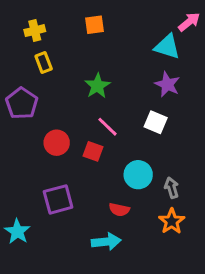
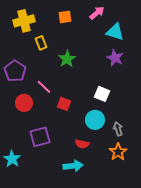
pink arrow: (189, 22) -> (97, 13), moved
yellow cross: (35, 31) -> (24, 21), size x1.5
yellow rectangle: (44, 63) -> (41, 43), moved
white square: (156, 122) -> (102, 94), moved
pink line: (108, 127) -> (44, 87), moved
red circle: (57, 143) -> (24, 103), moved

